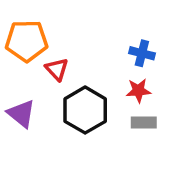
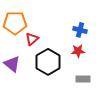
red triangle: (57, 69) -> (32, 39), turned 32
gray rectangle: (144, 122) -> (83, 79), moved

